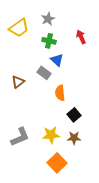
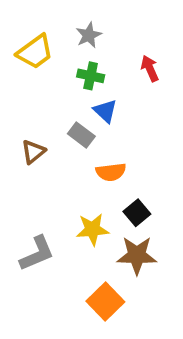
orange semicircle: (60, 93) -> (111, 172), turned -91
yellow star: (51, 135) -> (92, 229), moved
brown star: (74, 138) -> (137, 255), size x1.5

